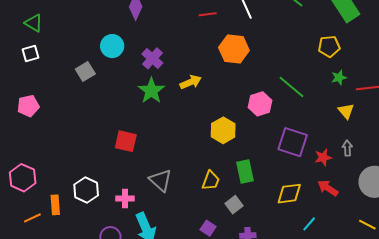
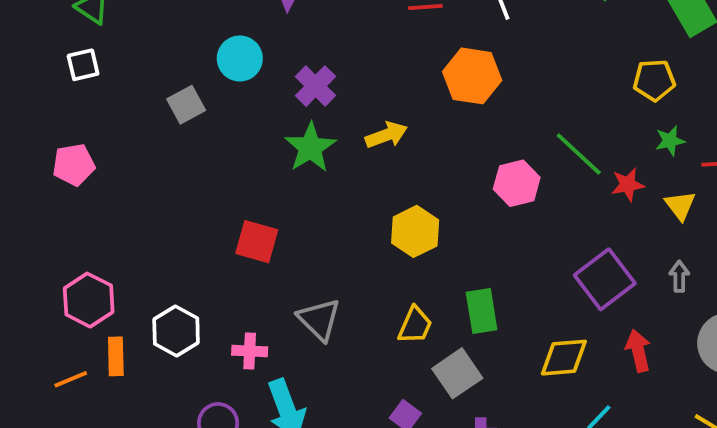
yellow hexagon: (223, 130) -> (415, 231), moved
purple square: (293, 142) -> (605, 279), moved, turned 32
red star: (323, 157) -> (628, 185), moved
pink hexagon: (23, 178) -> (89, 300), moved
red arrow: (328, 188) -> (638, 351), turned 40
gray square: (234, 205) -> (457, 373), size x1.4

